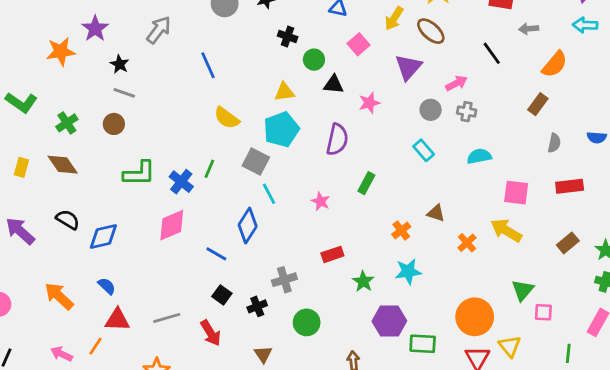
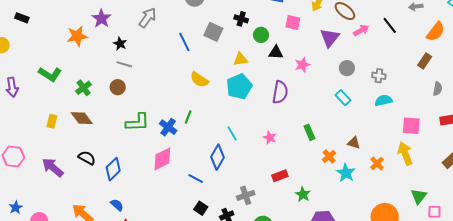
pink square: (359, 44) -> (293, 23), turned -35
pink arrow: (456, 83) -> (361, 30), moved
gray cross: (467, 112) -> (379, 76), moved
gray square: (256, 161) -> (213, 32), moved
green rectangle: (366, 183) -> (309, 132), moved, turned -49
yellow arrow: (506, 230) -> (405, 153), turned 40
blue diamond: (103, 237) -> (113, 169), turned -30
cyan star: (408, 272) -> (346, 173), moved, turned -30

